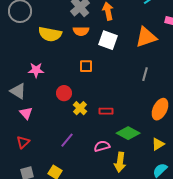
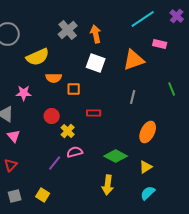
orange semicircle: (81, 31) -> (54, 78), moved
yellow semicircle: (50, 34) -> (38, 57), turned -35
red rectangle: (106, 111) -> (94, 113), moved
pink semicircle: (102, 146) -> (75, 152), moved

